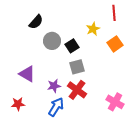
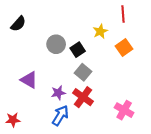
black semicircle: (36, 22) -> (18, 24), moved
gray square: (77, 67) -> (83, 72), turned -35
red star: (18, 104) -> (13, 120), moved

